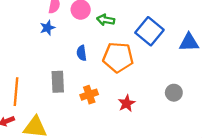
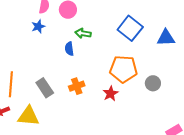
green arrow: (106, 20) -> (83, 33), moved
orange pentagon: (118, 57) -> (124, 69), moved
gray rectangle: (58, 82) -> (45, 88), moved, turned -30

